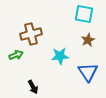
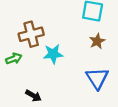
cyan star: (60, 56) -> (53, 54), moved
black arrow: (33, 87) -> (33, 96), turned -32

